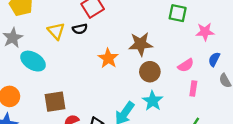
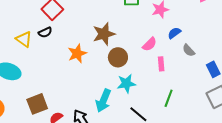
orange star: (108, 58) -> (77, 54), turned 30
blue semicircle: (214, 59) -> (174, 33), turned 40
cyan star: (153, 101) -> (126, 83), turned -30

